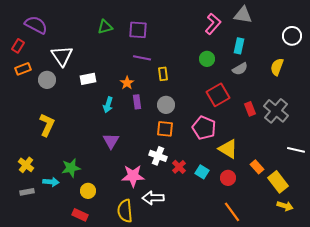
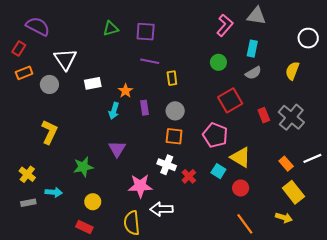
orange star: (127, 83) -> (125, 91), moved
white line: (296, 150) -> (312, 158), turned -36
orange rectangle: (257, 167) -> (286, 164), moved
green star: (71, 168) -> (83, 167), moved
cyan square: (202, 172) -> (218, 171), moved
yellow arrow: (285, 206) -> (284, 218), moved

